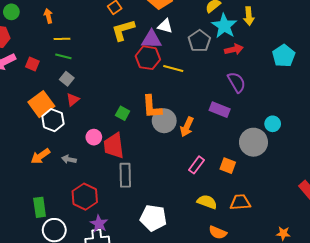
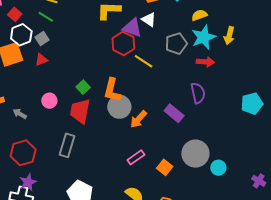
cyan pentagon: (284, 56) -> (252, 103), moved
white hexagon: (53, 120) -> (21, 35), moved
cyan circle: (273, 124) -> (218, 168), moved
red trapezoid: (114, 146) -> (80, 111), moved

